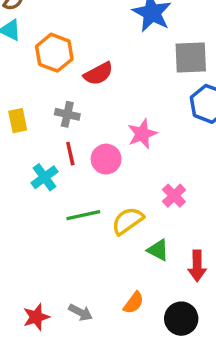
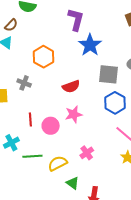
orange hexagon: (54, 53) -> (43, 57), moved
red semicircle: (98, 74) -> (71, 87), moved
gray cross: (67, 114) -> (24, 83), moved
cyan cross: (44, 177) -> (11, 143), moved

